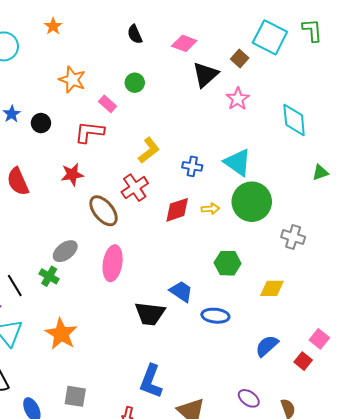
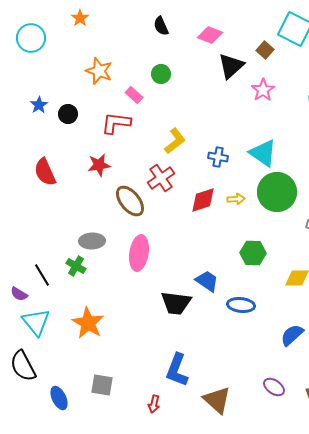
gray ellipse: (65, 251) -> (92, 241), turned 35

